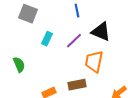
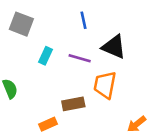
purple line: (74, 41) -> (80, 58), turned 60
brown rectangle: (77, 85) -> (73, 104), moved

